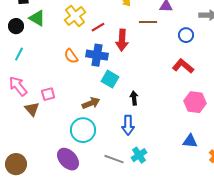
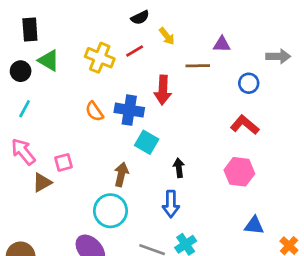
yellow cross: (75, 16) -> (100, 58), turned -30
red line: (98, 27) -> (135, 51), moved
pink hexagon: (195, 102) -> (239, 172), moved
brown arrow: (91, 103) -> (121, 174), turned -54
brown triangle: (32, 109) -> (42, 183), turned 42

